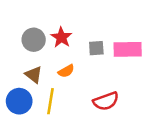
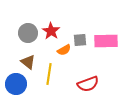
orange semicircle: (66, 71) -> (64, 50), moved
yellow line: (50, 101) -> (49, 74), moved

